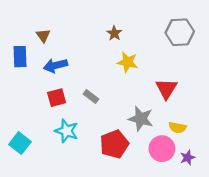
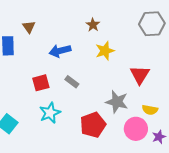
yellow star: (128, 62) -> (105, 51), turned -30
blue arrow: (55, 65) -> (60, 51), moved
cyan star: (67, 131) -> (50, 113), turned 30

